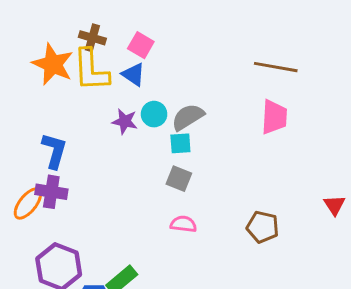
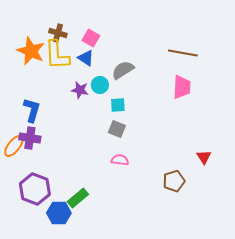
gray semicircle: (188, 117) -> (123, 70), moved
red triangle: (334, 205) -> (204, 157), moved
brown pentagon: (263, 227) -> (174, 181), moved, turned -30

